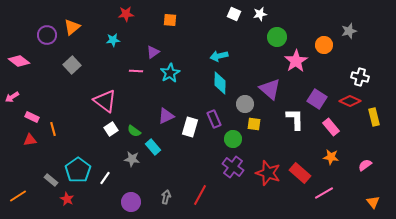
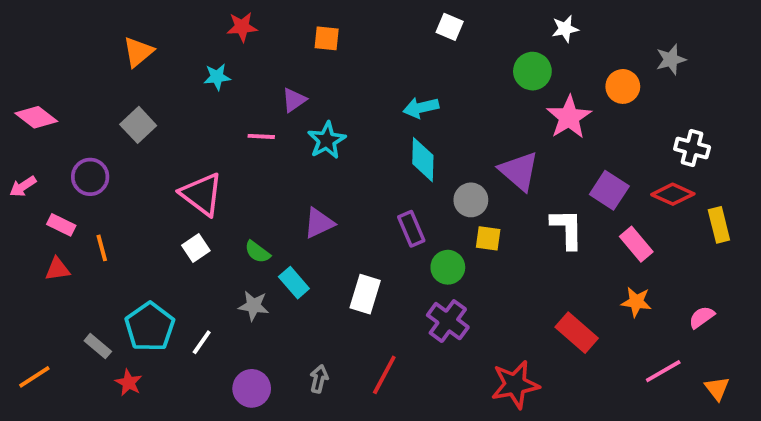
white star: (260, 14) -> (565, 29), moved
purple circle: (47, 35) -> (90, 177), moved
white rectangle: (190, 127) -> (365, 294), moved
white square: (111, 129) -> (196, 248), moved
red star: (268, 173) -> (515, 385), moved, turned -30
pink line: (324, 193) -> (663, 371), moved

